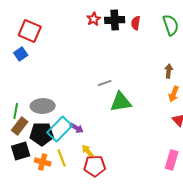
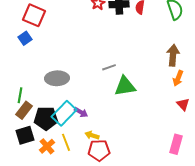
brown arrow: (169, 71) -> (173, 55), size x1.5
gray ellipse: (43, 106) -> (57, 78), moved
yellow arrow: (88, 151) -> (92, 135), turned -32
orange cross: (43, 162) -> (47, 146), turned 35

